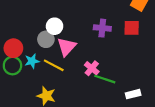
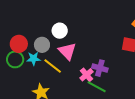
purple cross: (102, 28) -> (100, 68), moved
gray circle: (46, 39) -> (42, 45), moved
pink triangle: (67, 47) -> (67, 51), turned -36

